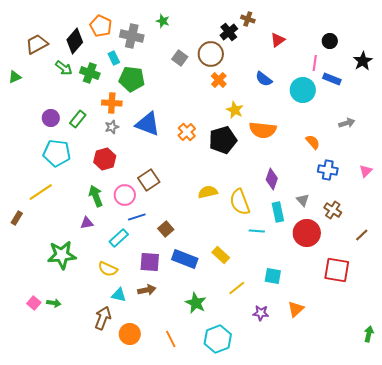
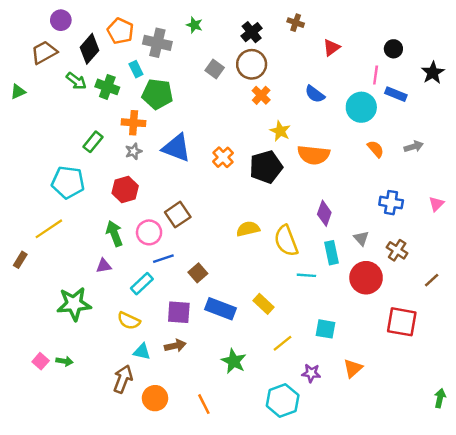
black cross: (229, 32) -> (252, 32), moved
purple circle: (51, 118) -> (61, 20), moved
orange semicircle: (313, 142) -> (376, 149), moved
cyan hexagon: (218, 339) -> (283, 401), moved

